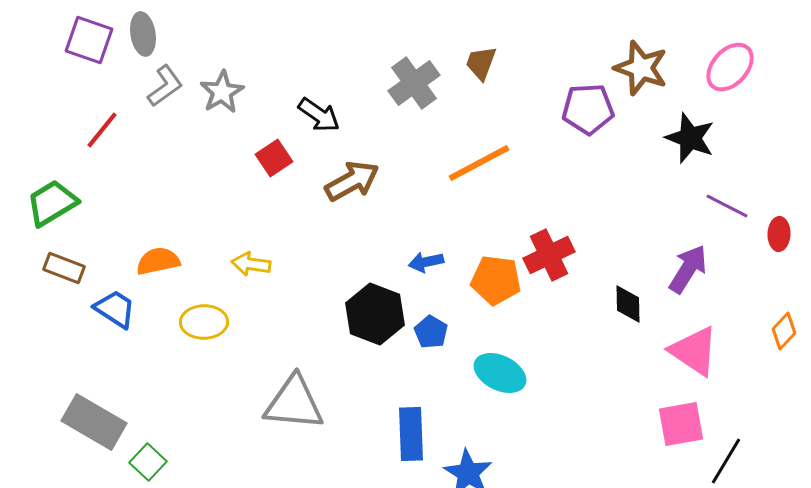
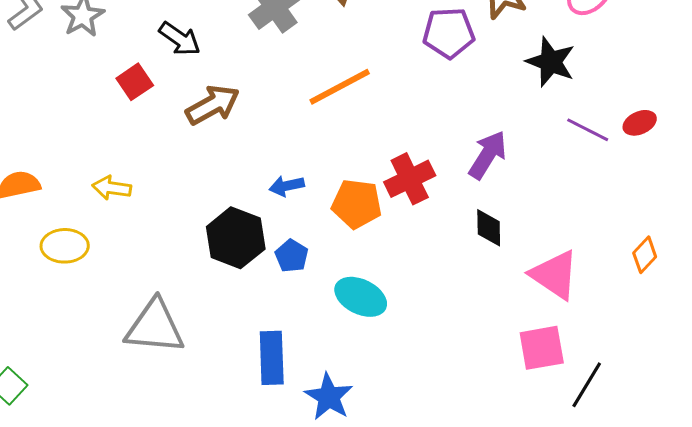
red ellipse: (779, 234) -> (640, 123), moved, turned 64
purple arrow: (688, 269) -> (488, 155), moved

